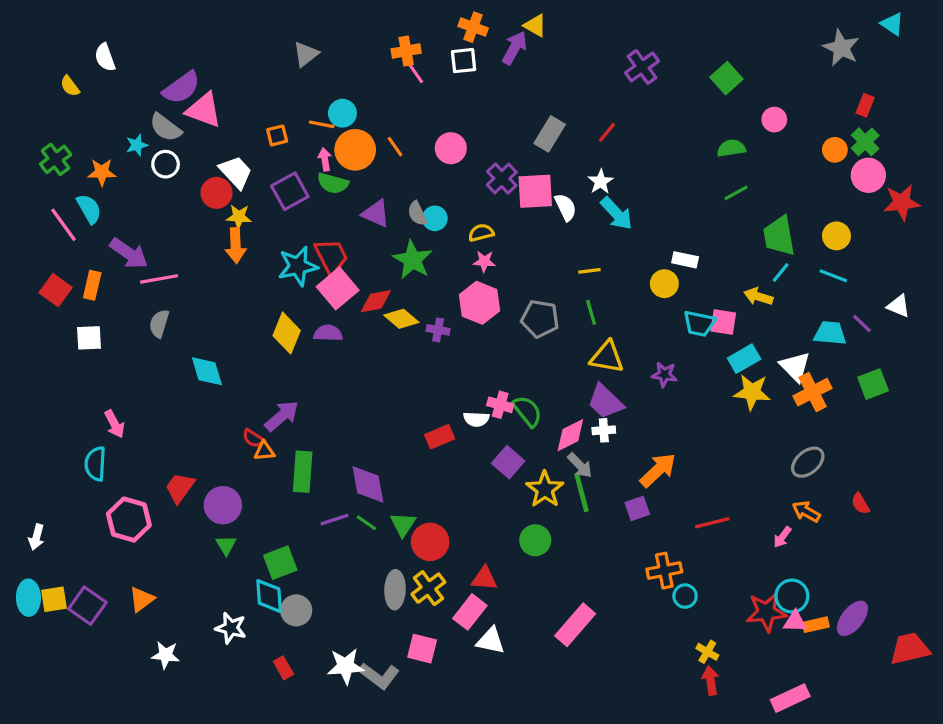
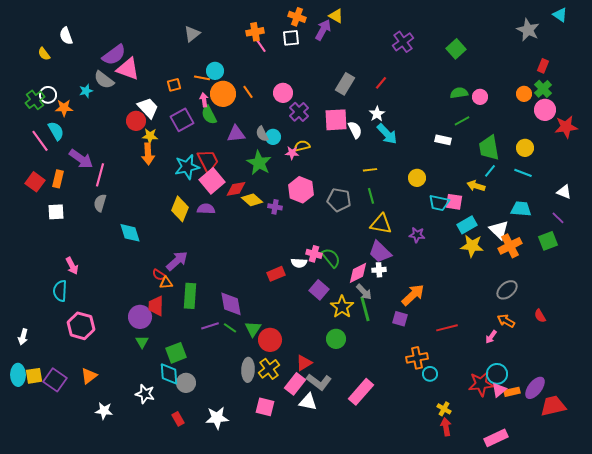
pink circle: (774, 120) -> (480, 97), moved
white circle: (166, 164) -> (48, 95), moved
purple cross: (502, 179) -> (299, 112), moved
green semicircle: (333, 183) -> (209, 115), turned 48
purple triangle: (376, 214) -> (236, 134), turned -30
white rectangle: (685, 260) -> (443, 140), moved
pink star: (484, 261) -> (292, 153), moved
pink line: (159, 279) -> (100, 175), turned -65
purple line: (862, 324) -> (558, 218), moved
red trapezoid: (180, 488) -> (156, 306), moved, turned -35
purple square: (637, 508) -> (400, 319), turned 35
red triangle: (484, 579) -> (304, 363), turned -36
pink triangle: (795, 622) -> (499, 390), turned -42
red trapezoid: (910, 649) -> (553, 406), moved
gray L-shape: (379, 676) -> (319, 382), moved

